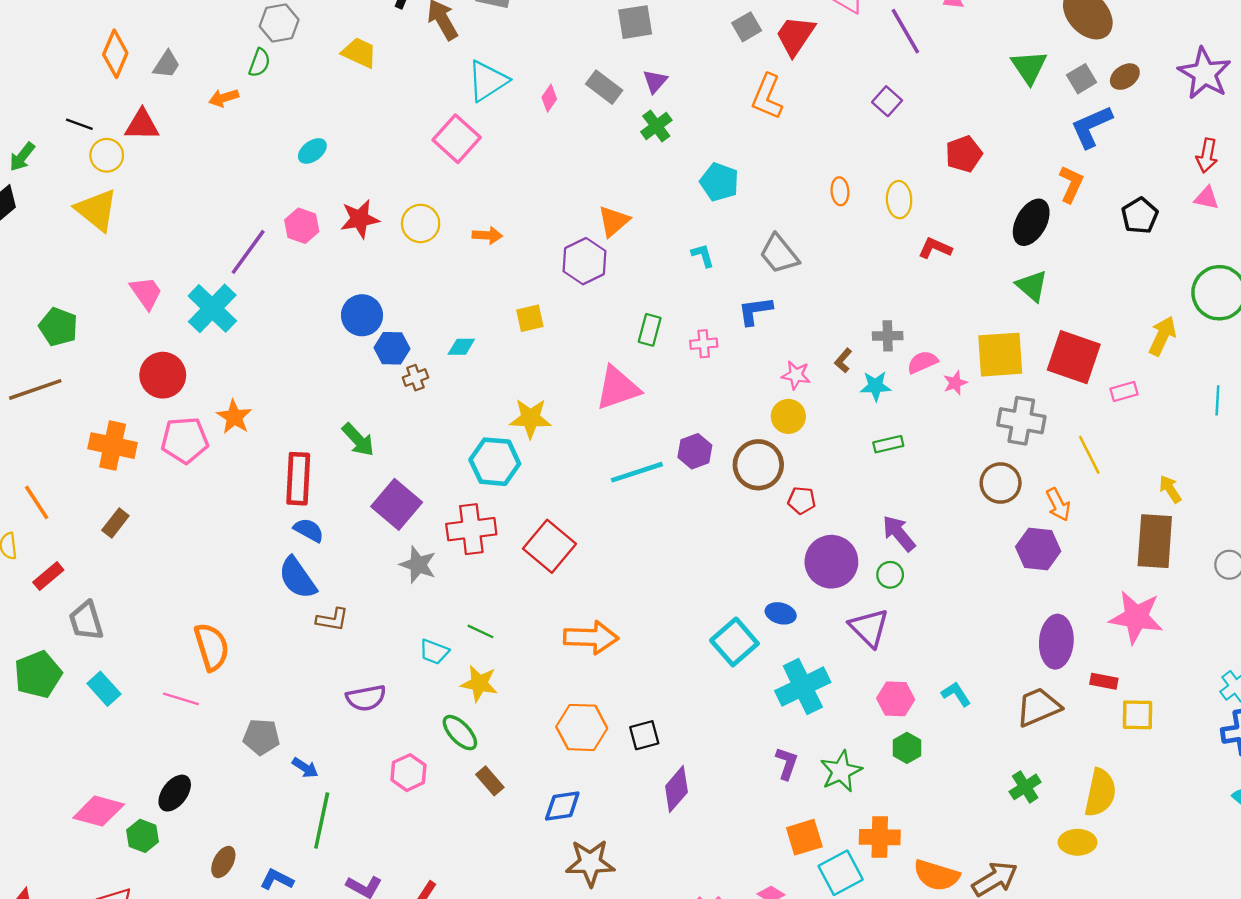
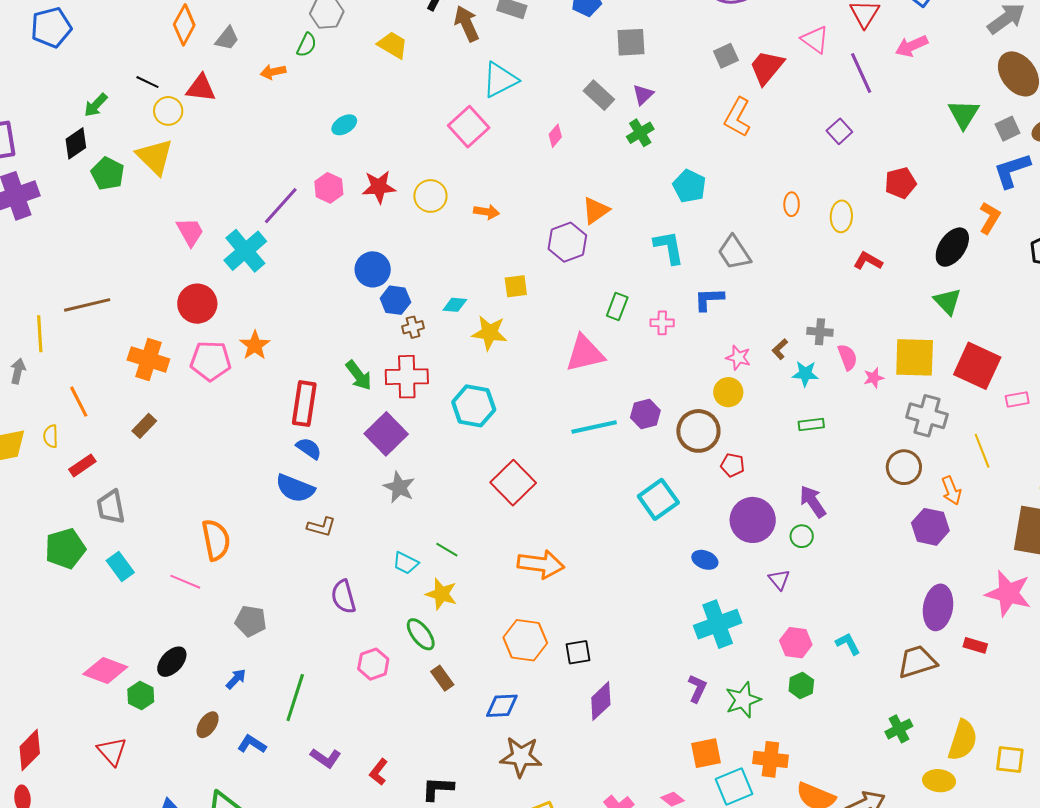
pink diamond: (549, 98) -> (555, 136), moved
cyan L-shape: (703, 255) -> (669, 247), size x1.6
green pentagon: (58, 327) -> (108, 174), moved
pink semicircle: (922, 362) -> (847, 357), turned 88
yellow star: (530, 418) -> (489, 333), moved
red cross: (471, 529) -> (407, 377), moved
blue semicircle: (297, 578) -> (295, 488), turned -39
purple triangle: (869, 628) -> (779, 580), size x0.6
cyan square: (734, 642) -> (658, 499), moved
purple semicircle: (366, 698) -> (343, 597), turned 80
yellow square: (1138, 715) -> (1010, 760), moved
blue arrow: (305, 768) -> (236, 679), moved, turned -85

